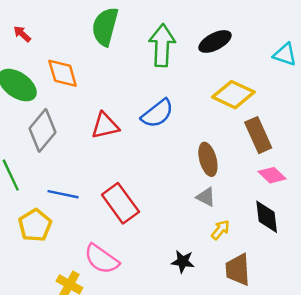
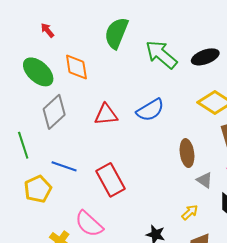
green arrow: (162, 45) -> (161, 55), turned -60
gray triangle: (206, 197) -> (205, 180), moved

